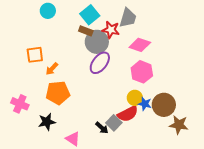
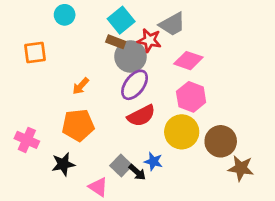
gray trapezoid: (128, 18) -> (172, 24), turned 45
orange square: (35, 55) -> (35, 52), moved
orange arrow: (52, 69) -> (81, 86), moved
yellow circle: (135, 98) -> (182, 132), size x1.6
blue star: (145, 104) -> (153, 161), moved
red semicircle: (128, 114) -> (141, 116), moved
gray square: (114, 123) -> (121, 166), moved

